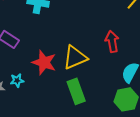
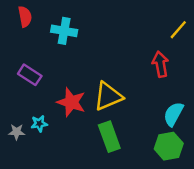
red arrow: (112, 41) -> (160, 64), moved

